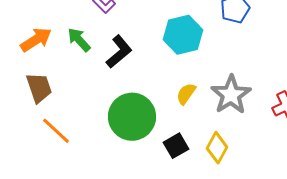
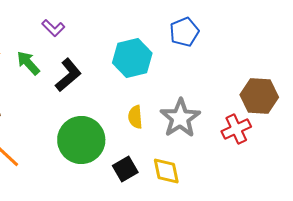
yellow semicircle: (186, 94) -> (135, 117), turned -40
yellow diamond: (217, 148) -> (166, 171), turned -40

